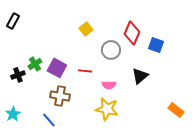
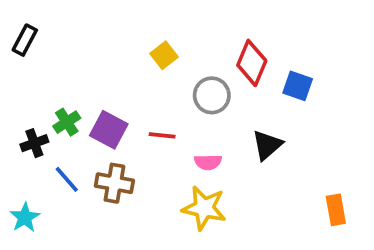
orange rectangle: (176, 110) -> (336, 210), turned 42
blue line: (49, 120) -> (67, 179), moved

